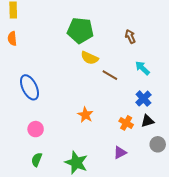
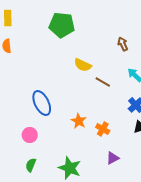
green pentagon: (80, 30) -> (62, 25), moved
blue ellipse: (29, 87) -> (42, 103), moved
orange cross: (126, 123) -> (103, 129), moved

